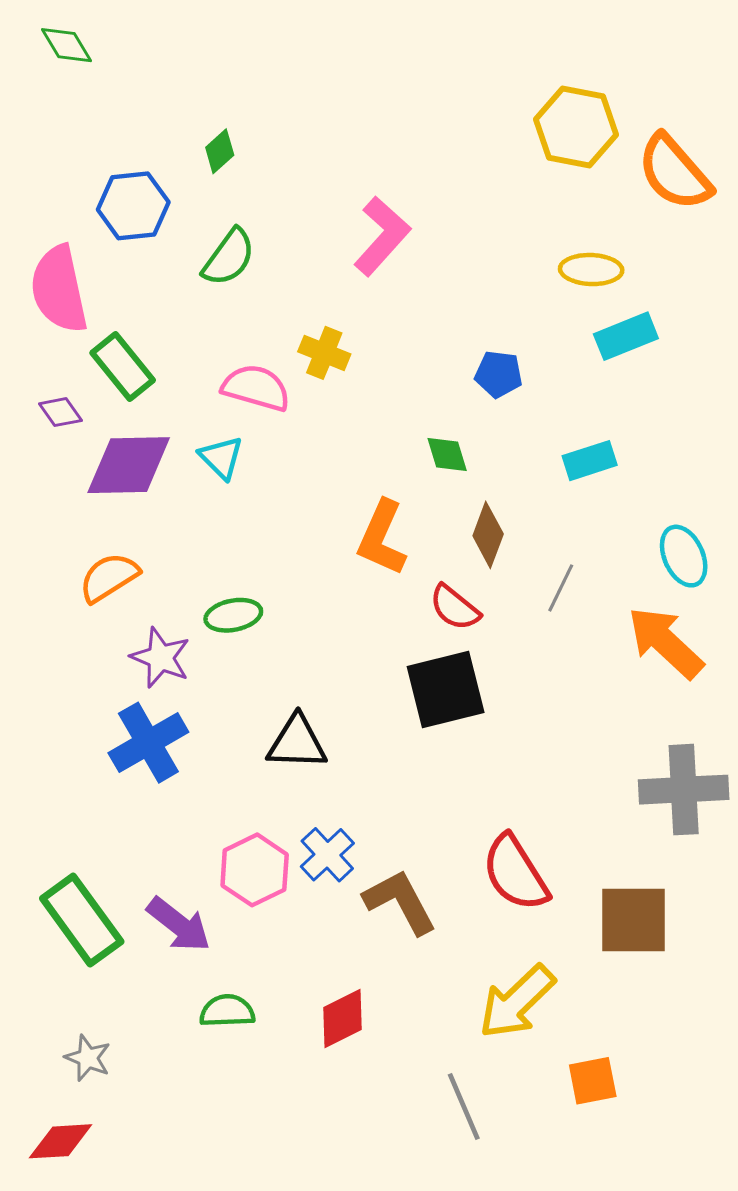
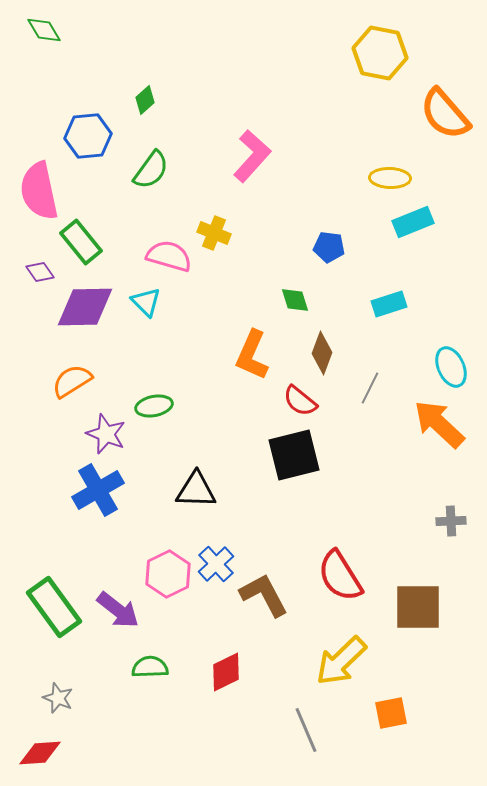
yellow hexagon: (576, 127) -> (380, 53), moved
gray cross: (684, 790) -> (451, 521), size x0.5

